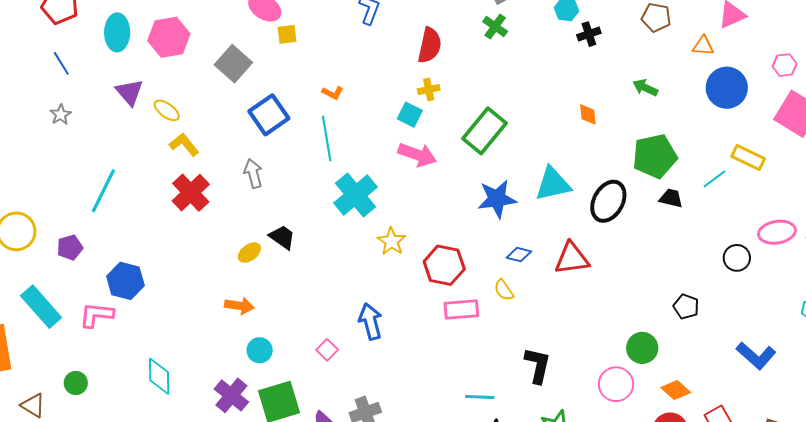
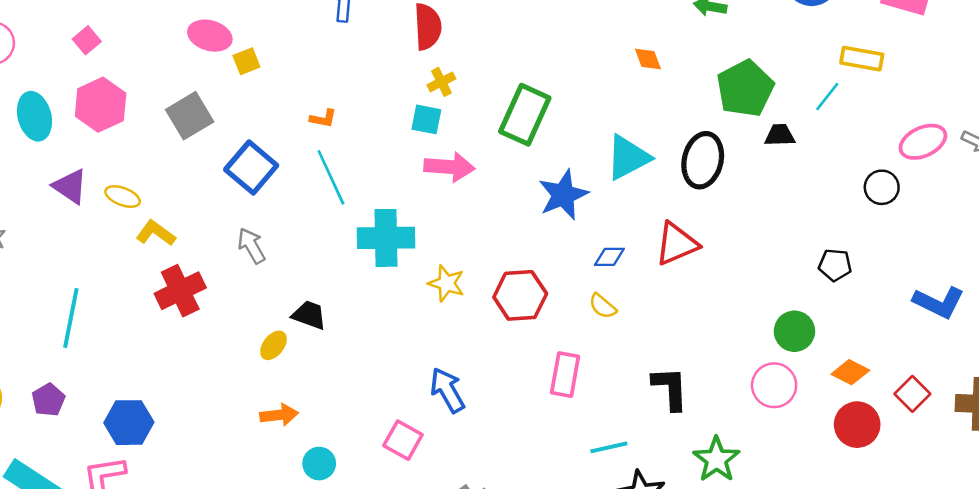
gray square: (233, 64) -> (190, 116), turned 33
red cross: (191, 193) -> (180, 291), turned 33
cyan cross: (355, 195) -> (386, 238), turned -36
pink rectangle: (461, 310) -> (565, 375), moved, turned -60
pink square: (327, 350) -> (403, 440), size x1.4

